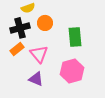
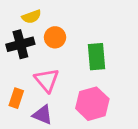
orange rectangle: (17, 49) -> (16, 98), moved, turned -32

